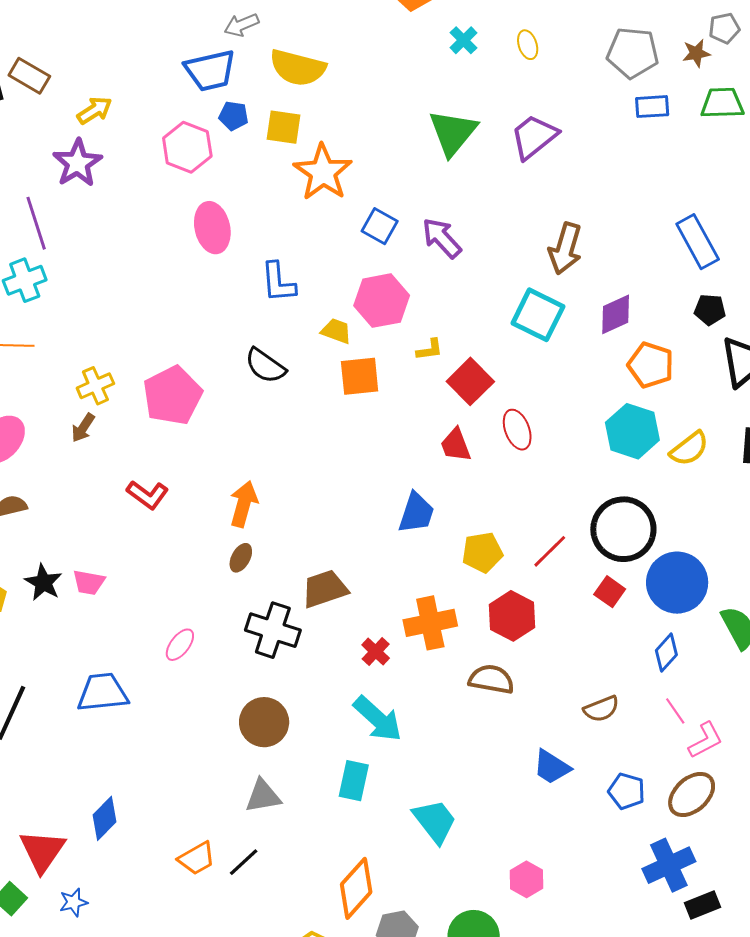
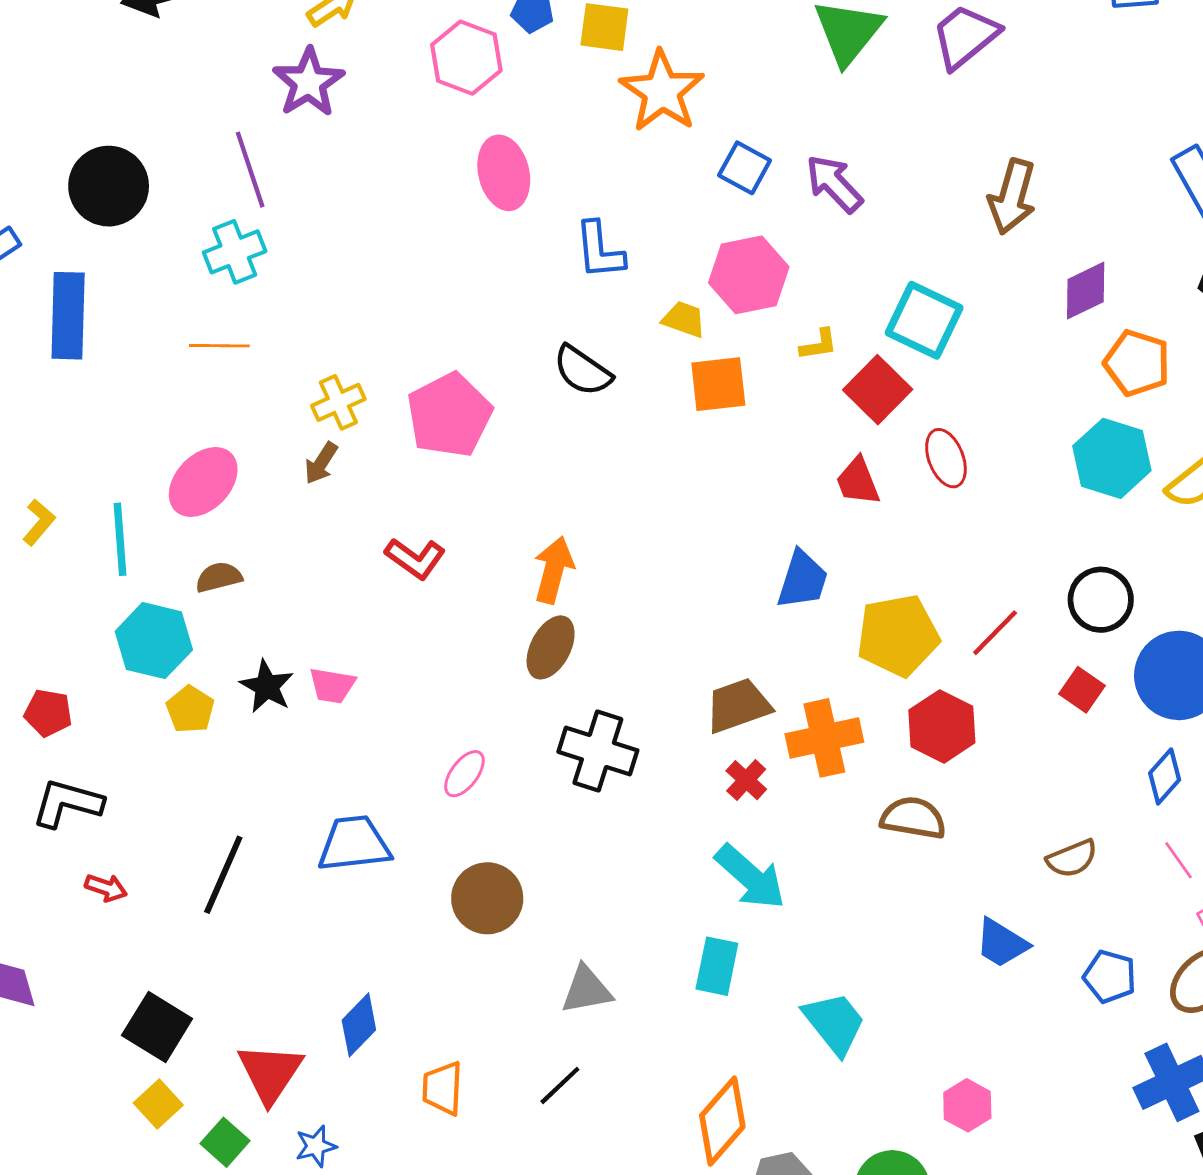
cyan square: (538, 315) -> (924, 320), moved
black circle: (623, 529) -> (1101, 600), size x0.7
yellow pentagon: (482, 552) -> (898, 635), size x1.4
brown ellipse: (241, 558) -> (551, 647), size x1.5
brown trapezoid: (325, 589) -> (738, 706), moved
brown circle: (264, 722) -> (487, 898), moved
orange trapezoid: (197, 858) -> (443, 1088), moved, turned 123

